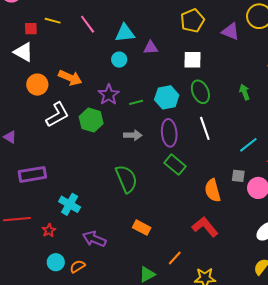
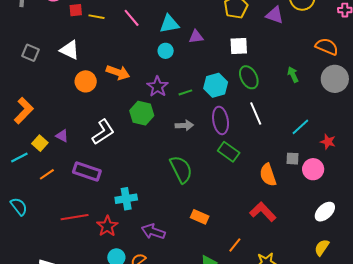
red square: (31, 29) -> (76, 10), moved
white L-shape: (57, 115) -> (103, 132), moved
purple rectangle: (32, 174) -> (87, 172), turned 32
cyan cross: (70, 204) -> (126, 199), turned -35
red star: (49, 230) -> (107, 226), size x1.5

